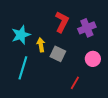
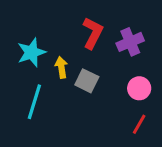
red line: (75, 83) -> (139, 124), moved

